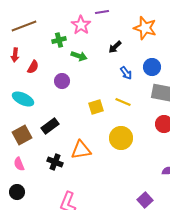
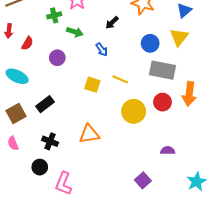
blue arrow: (126, 73) -> (102, 49), moved
yellow square: (96, 107) -> (92, 85), turned 35
yellow circle: (121, 138) -> (134, 111), moved
orange triangle: (81, 150) -> (89, 134), moved
black circle: (17, 192) -> (40, 167), moved

